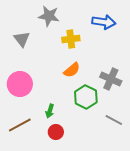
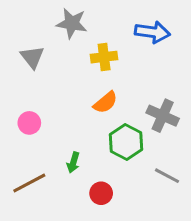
pink circle: (20, 84) -> (29, 123), size x0.6
red circle: (56, 132) -> (101, 193), moved

